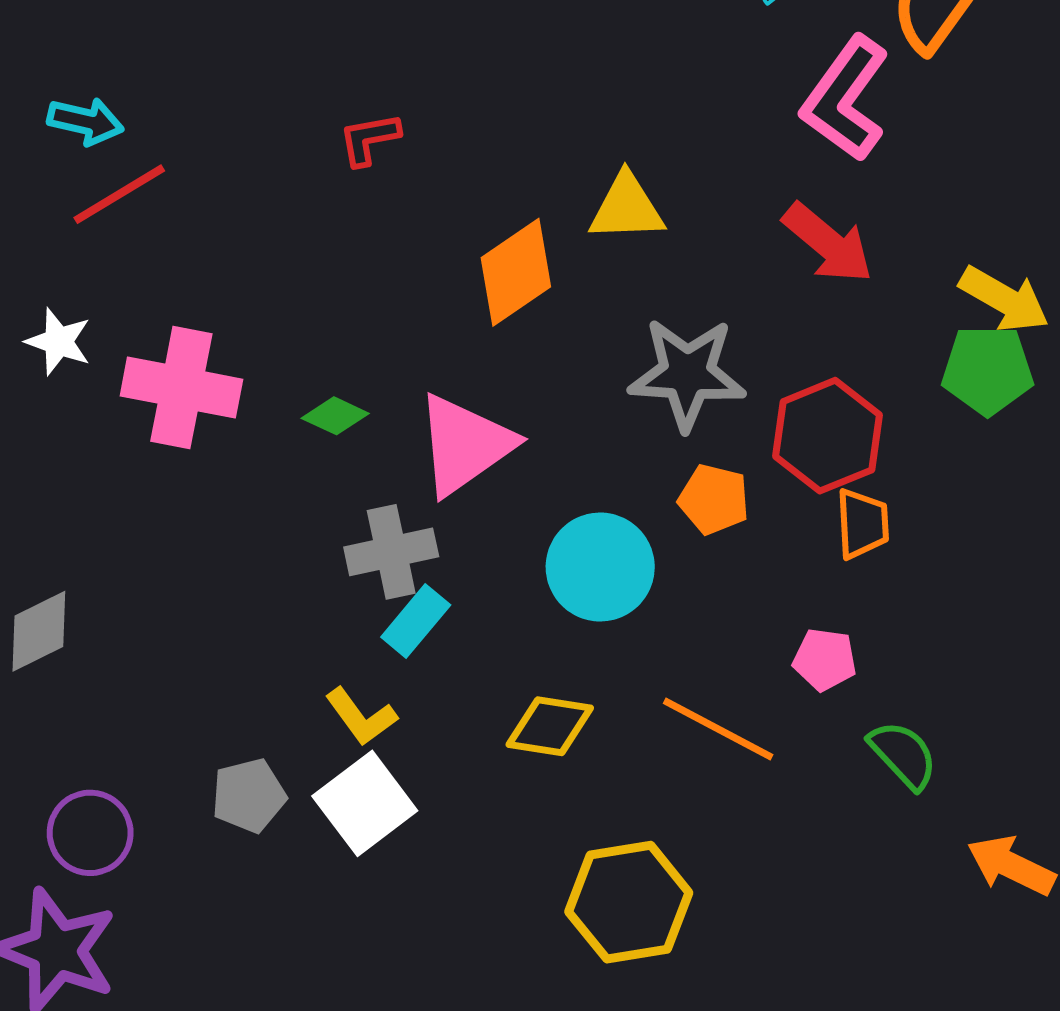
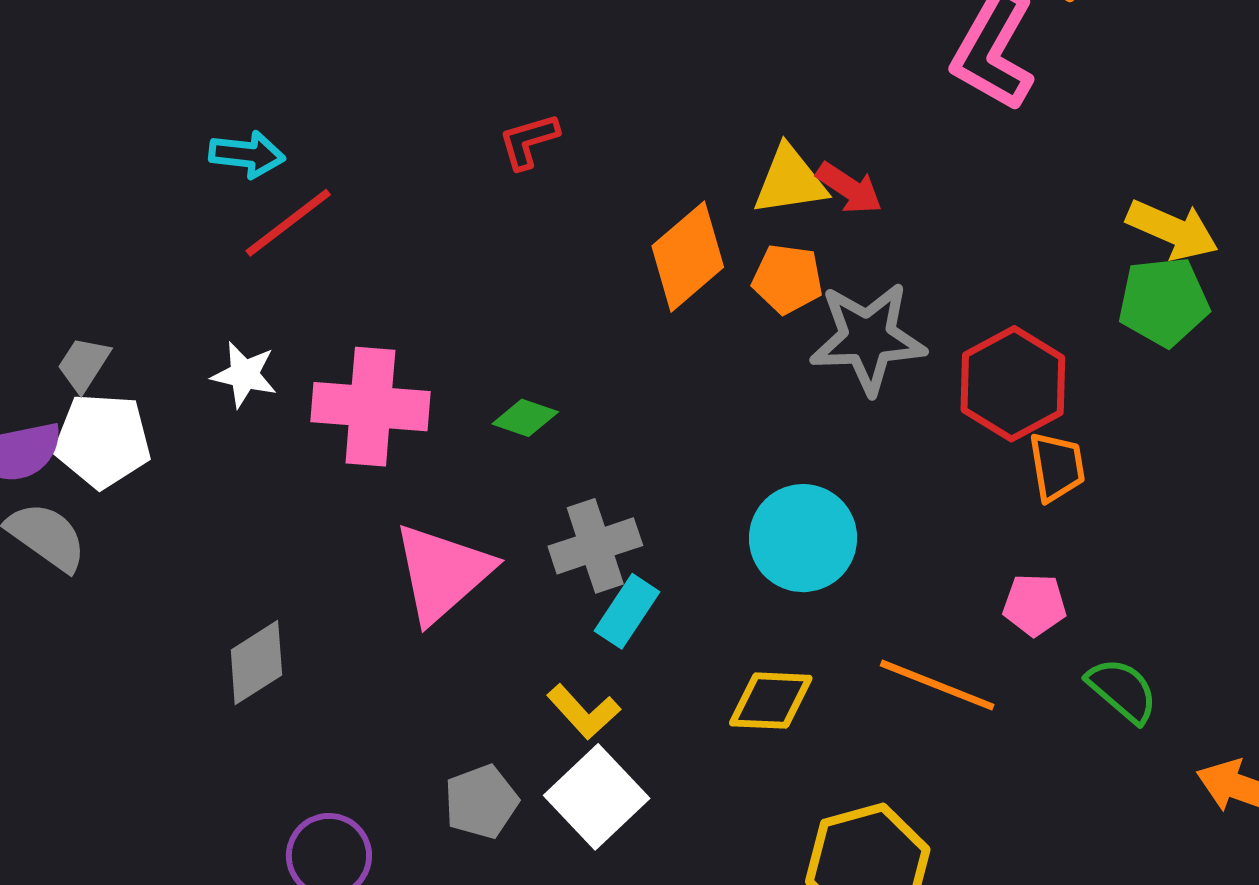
red arrow: (828, 243) -> (849, 188), moved, size x0.7
pink triangle: (465, 445) -> (442, 573), moved
orange pentagon: (714, 499) -> (787, 279), moved

